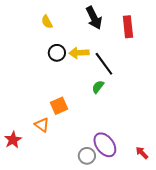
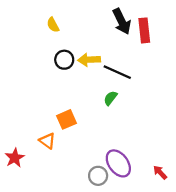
black arrow: (94, 18) -> (122, 21), moved
black line: (104, 64) -> (117, 72), turned -30

